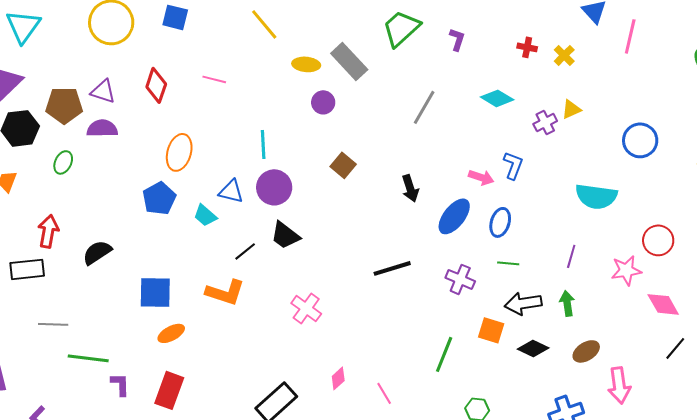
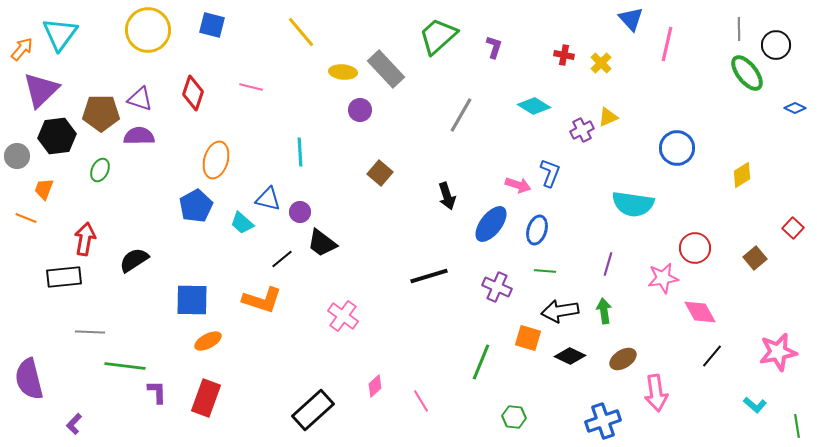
purple circle: (274, 187) -> (300, 212), moved, size x0.6

